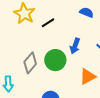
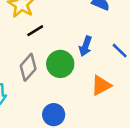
black line: (48, 23) -> (35, 31), moved

